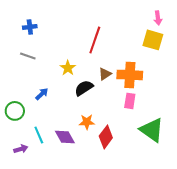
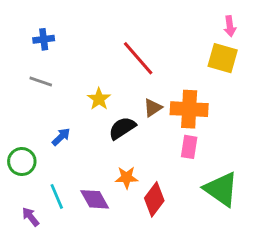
red line: (95, 40) -> (138, 58), turned -60
purple arrow: (21, 149) -> (31, 217), turned -112

